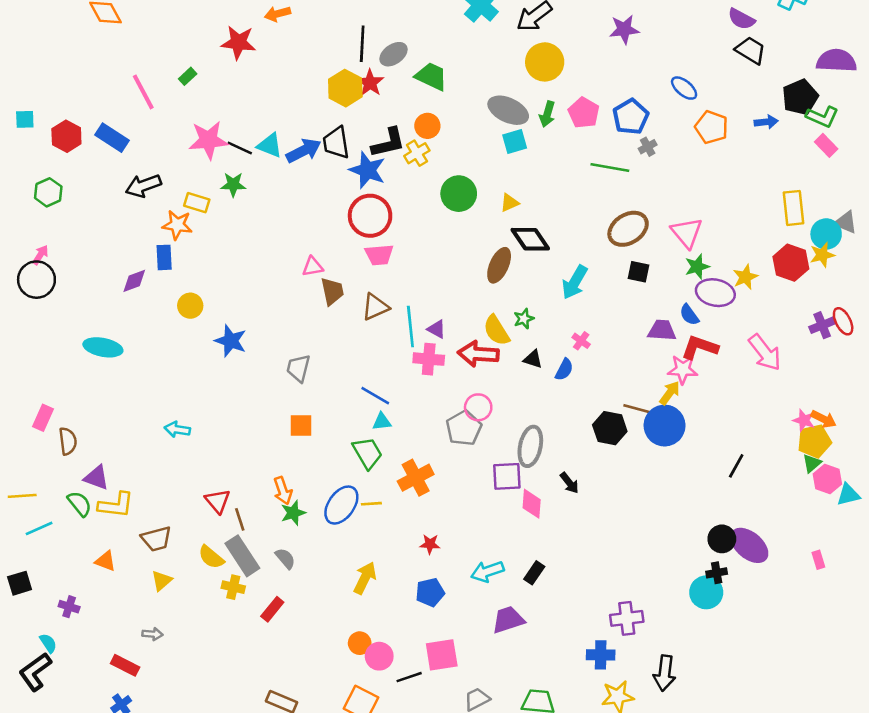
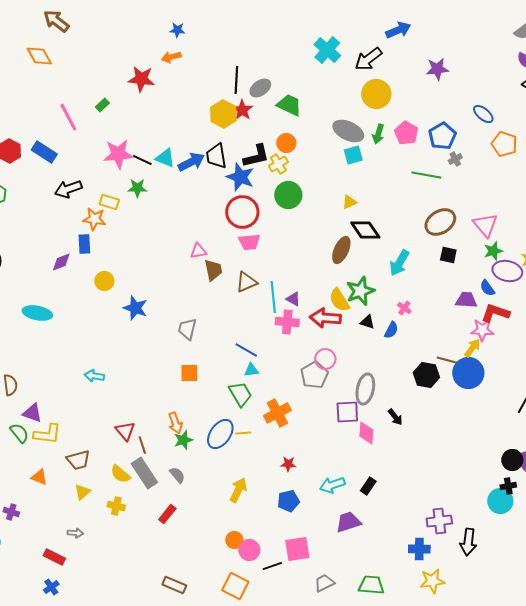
green circle: (459, 194) -> (288, 195), moved
green star: (524, 319) -> (360, 291), size x1.8
yellow cross: (233, 587) -> (116, 506), moved
black arrow: (665, 673) -> (468, 542), moved

